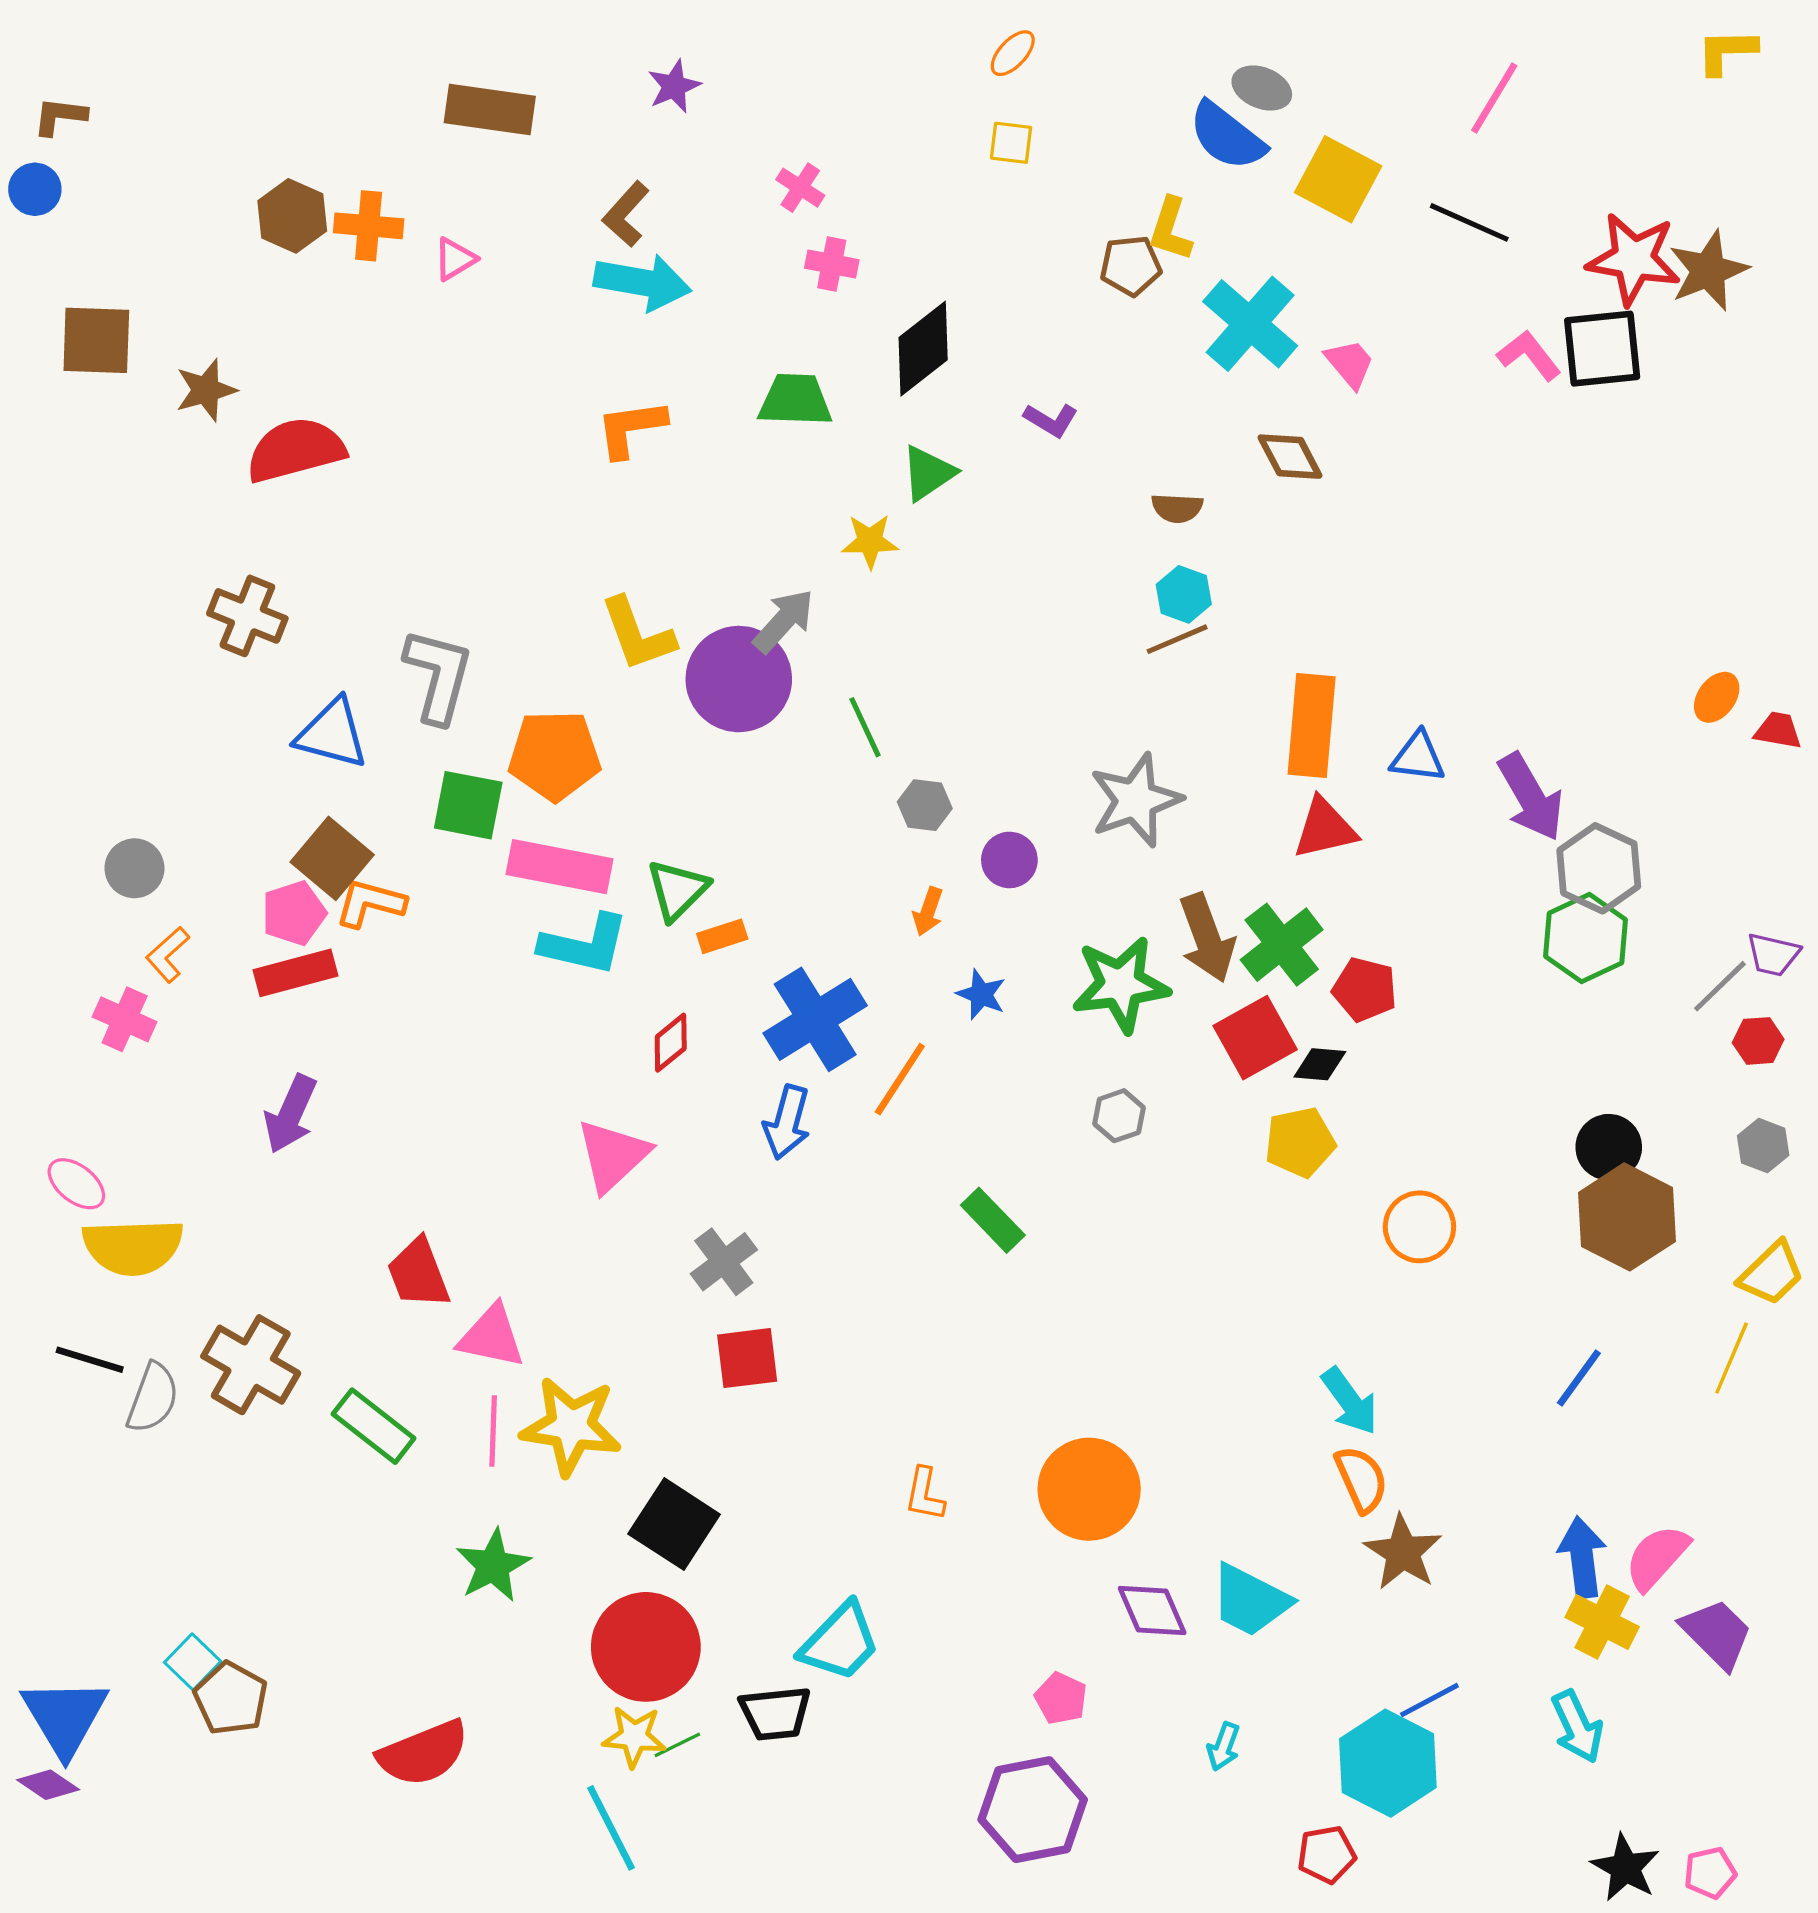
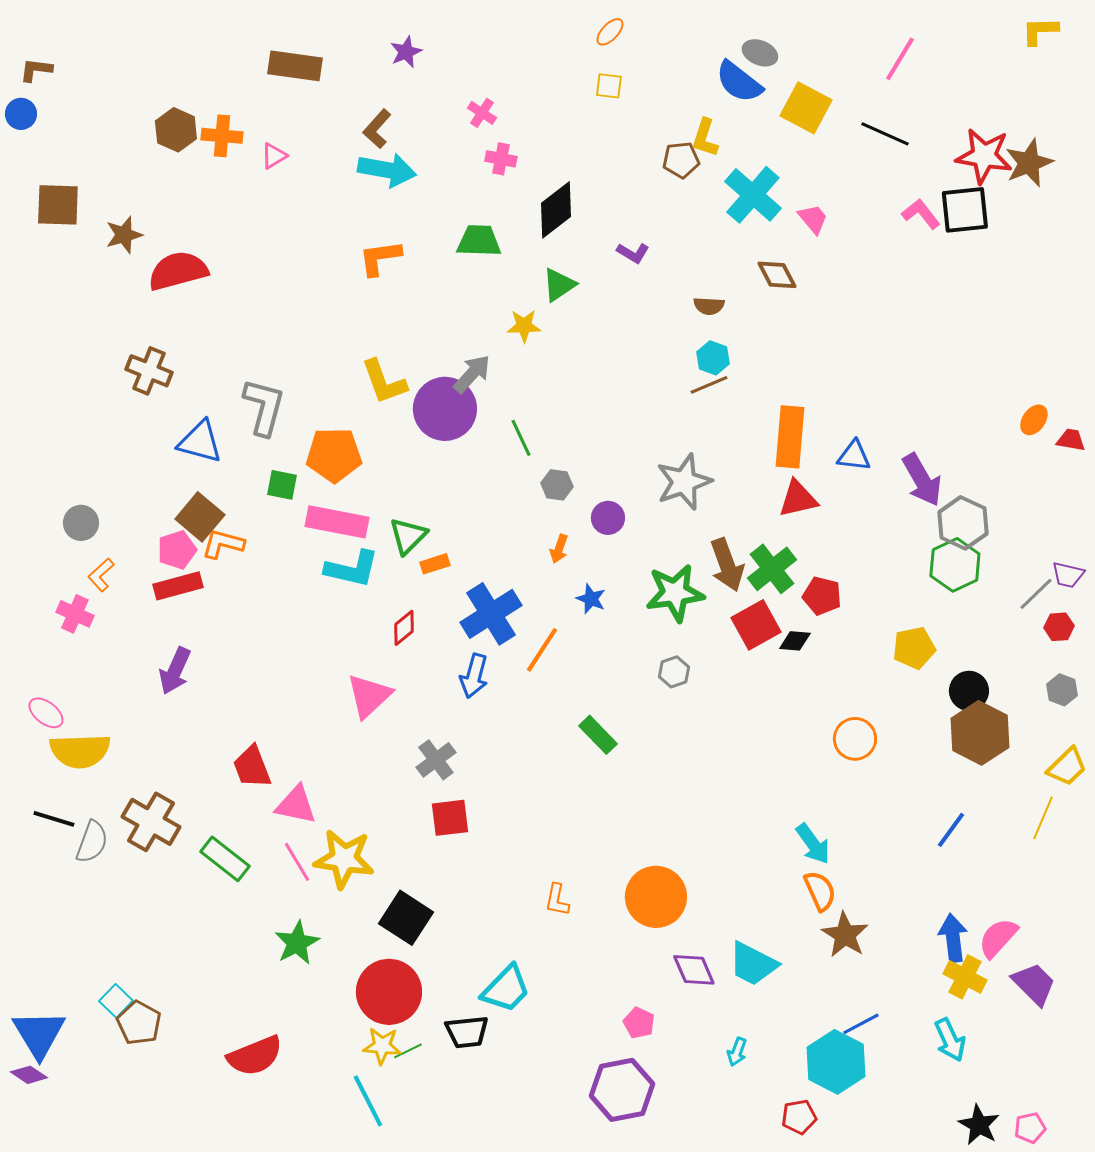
green square: (468, 805) -> (282, 485), size x0.7
yellow pentagon: (1300, 1142) -> (914, 648), moved
pink line: (493, 1431) -> (297, 862), turned -33

